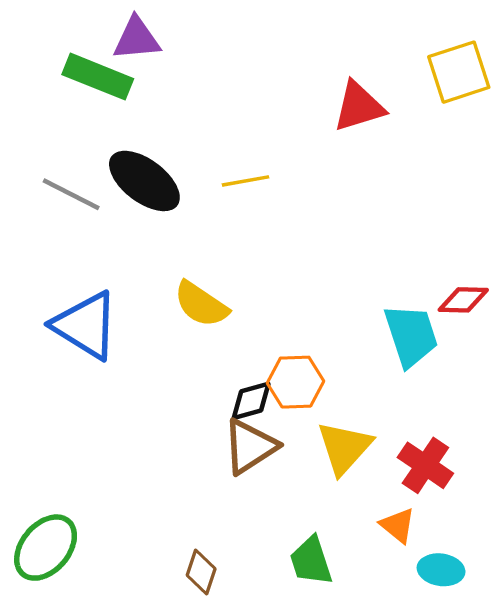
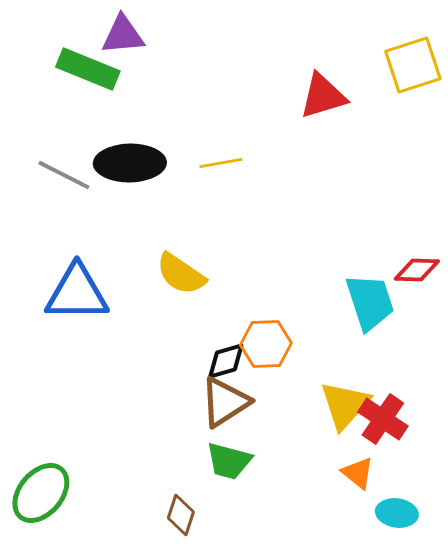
black ellipse: (144, 181) -> (130, 163), turned -38
blue triangle: (86, 325) -> (77, 293), turned -32
yellow triangle: (344, 448) -> (345, 405), moved
green trapezoid: (311, 561) -> (229, 461), moved, turned -57

